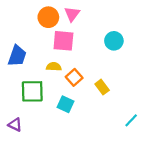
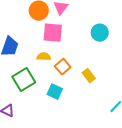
green square: (32, 91) -> (24, 80), turned -30

